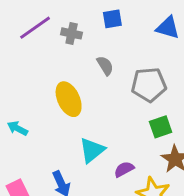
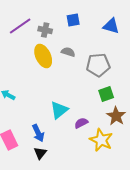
gray semicircle: (105, 66) -> (68, 52), turned -40
yellow ellipse: (69, 99) -> (43, 56), moved

